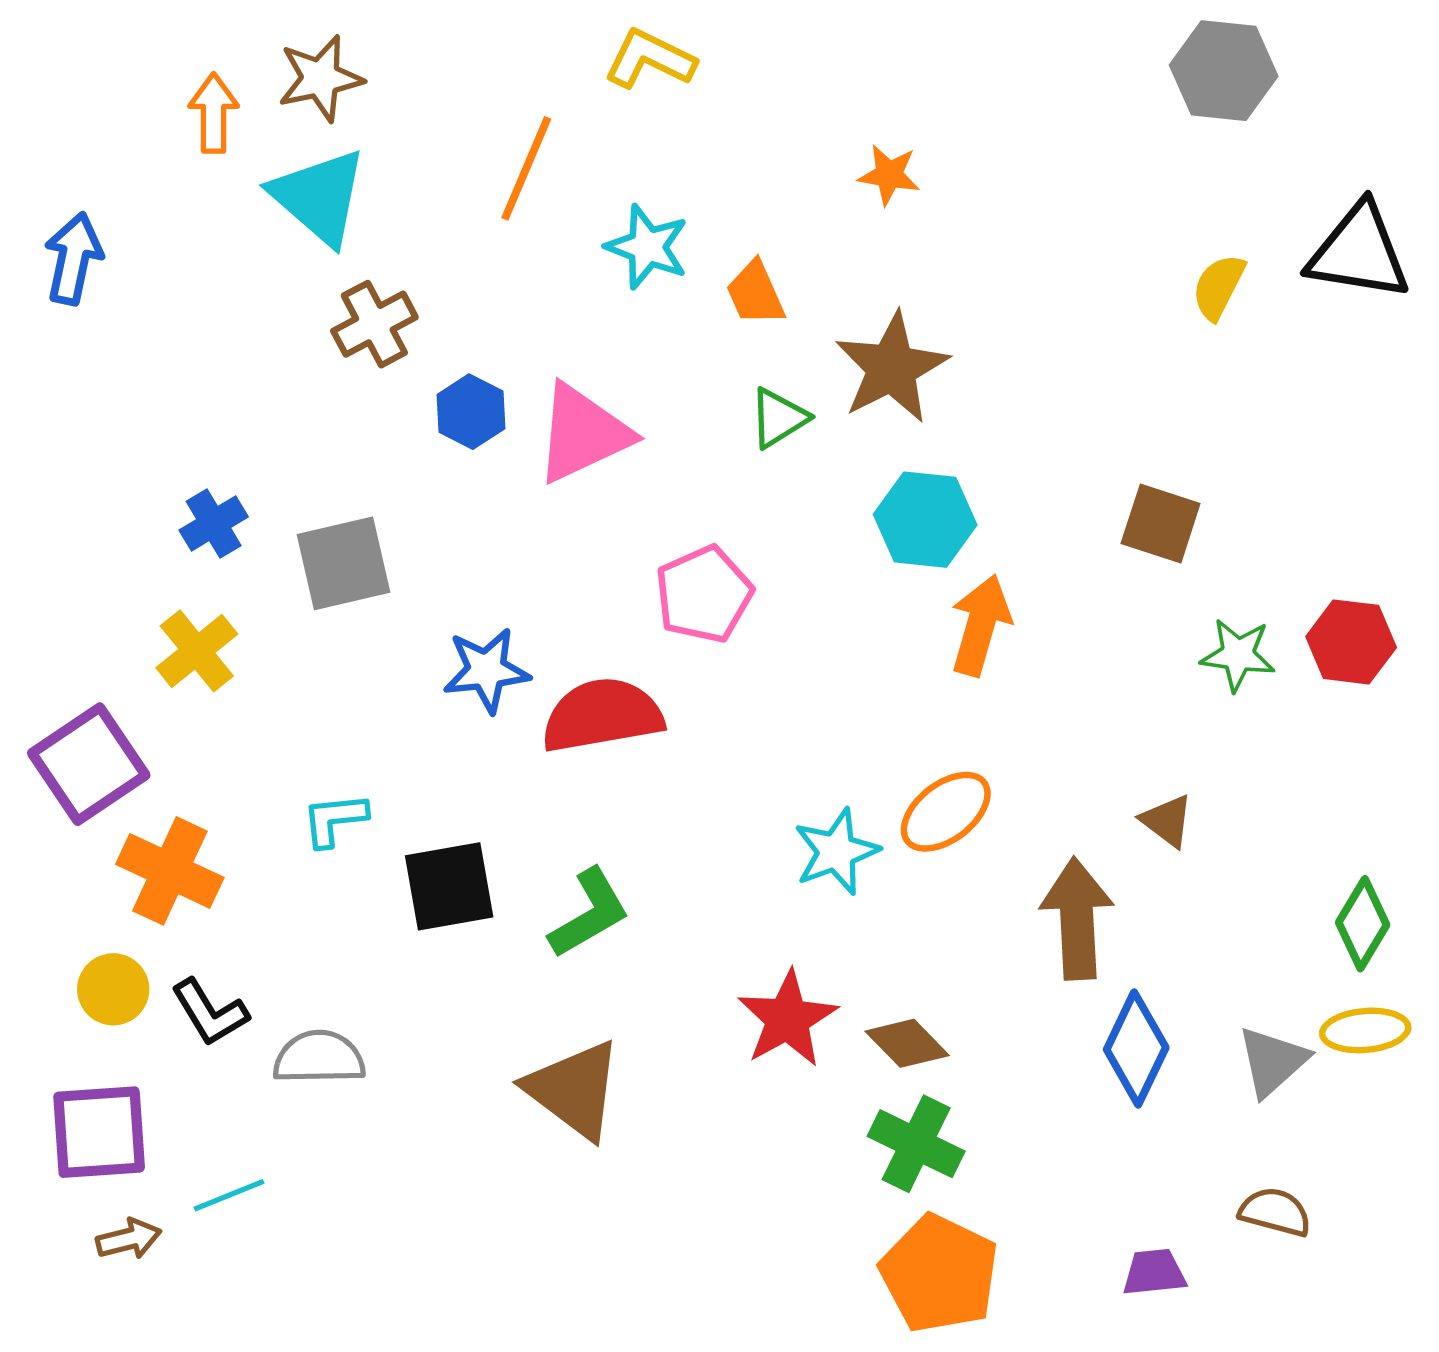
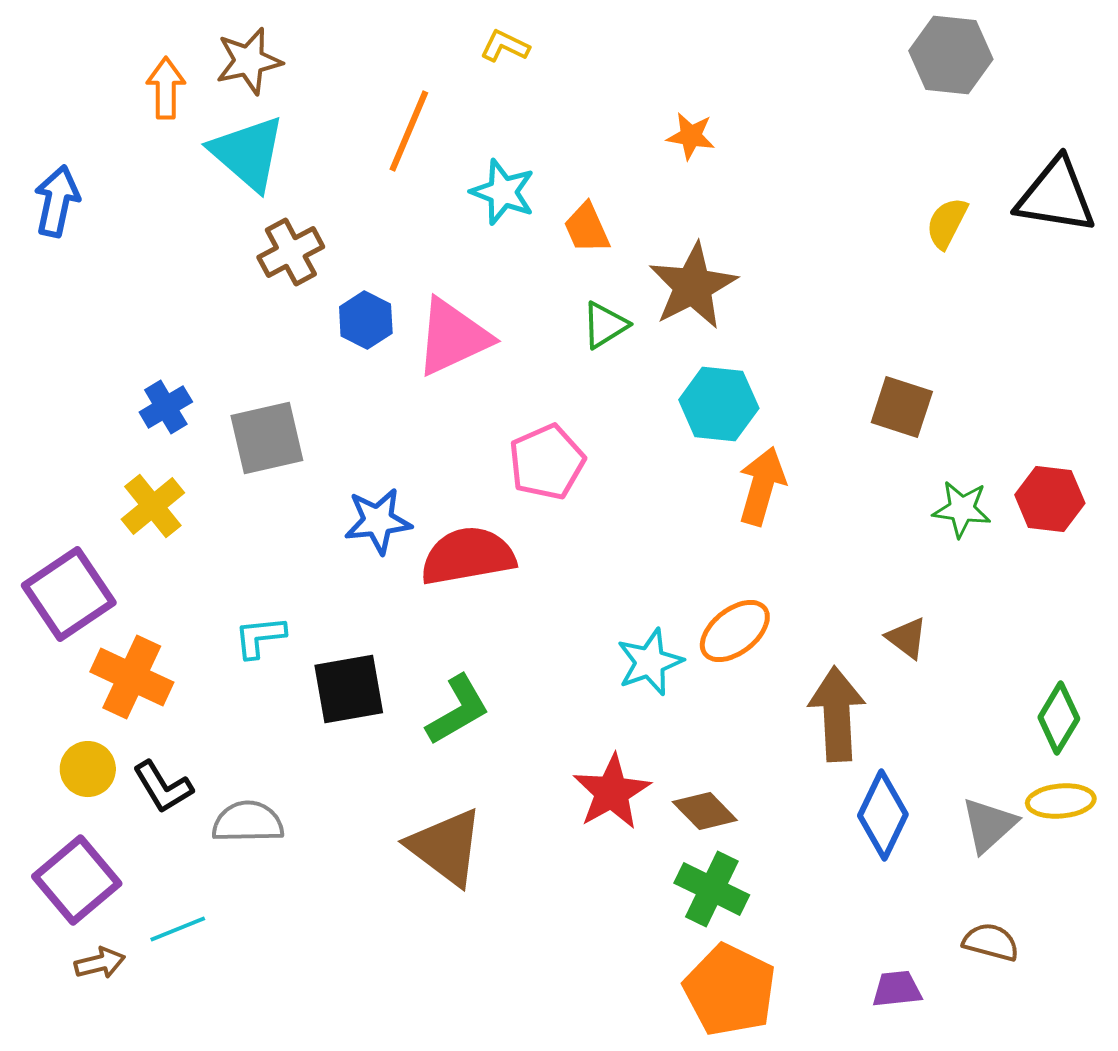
yellow L-shape: (650, 59) -> (505, 46), size x0.7
purple square: (99, 1132) -> (77, 880), turned -36

